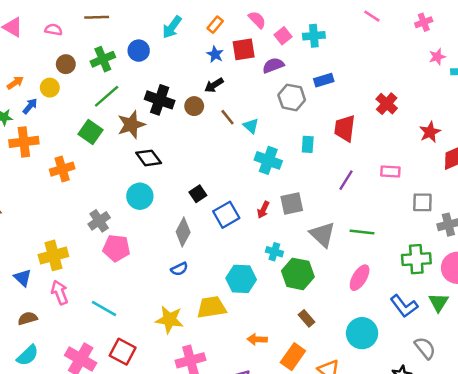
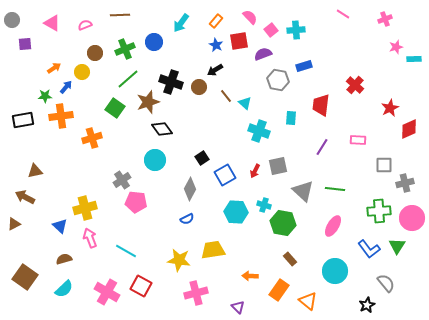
pink semicircle: (53, 30) -> (85, 25), turned -32
cyan hexagon: (241, 279) -> (236, 212), moved

